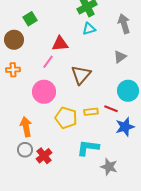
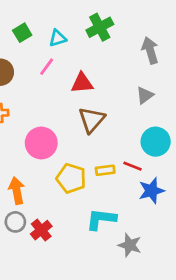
green square: (30, 19) -> (22, 33), moved
cyan triangle: (89, 29) -> (58, 38), moved
red triangle: (60, 44) -> (82, 83), moved
pink line: (48, 62) -> (47, 67), moved

